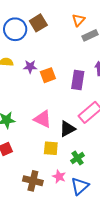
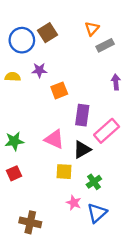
purple star: (30, 67) -> (39, 70), moved
purple rectangle: (78, 80) -> (82, 115), moved
brown cross: (33, 181) -> (30, 222), moved

